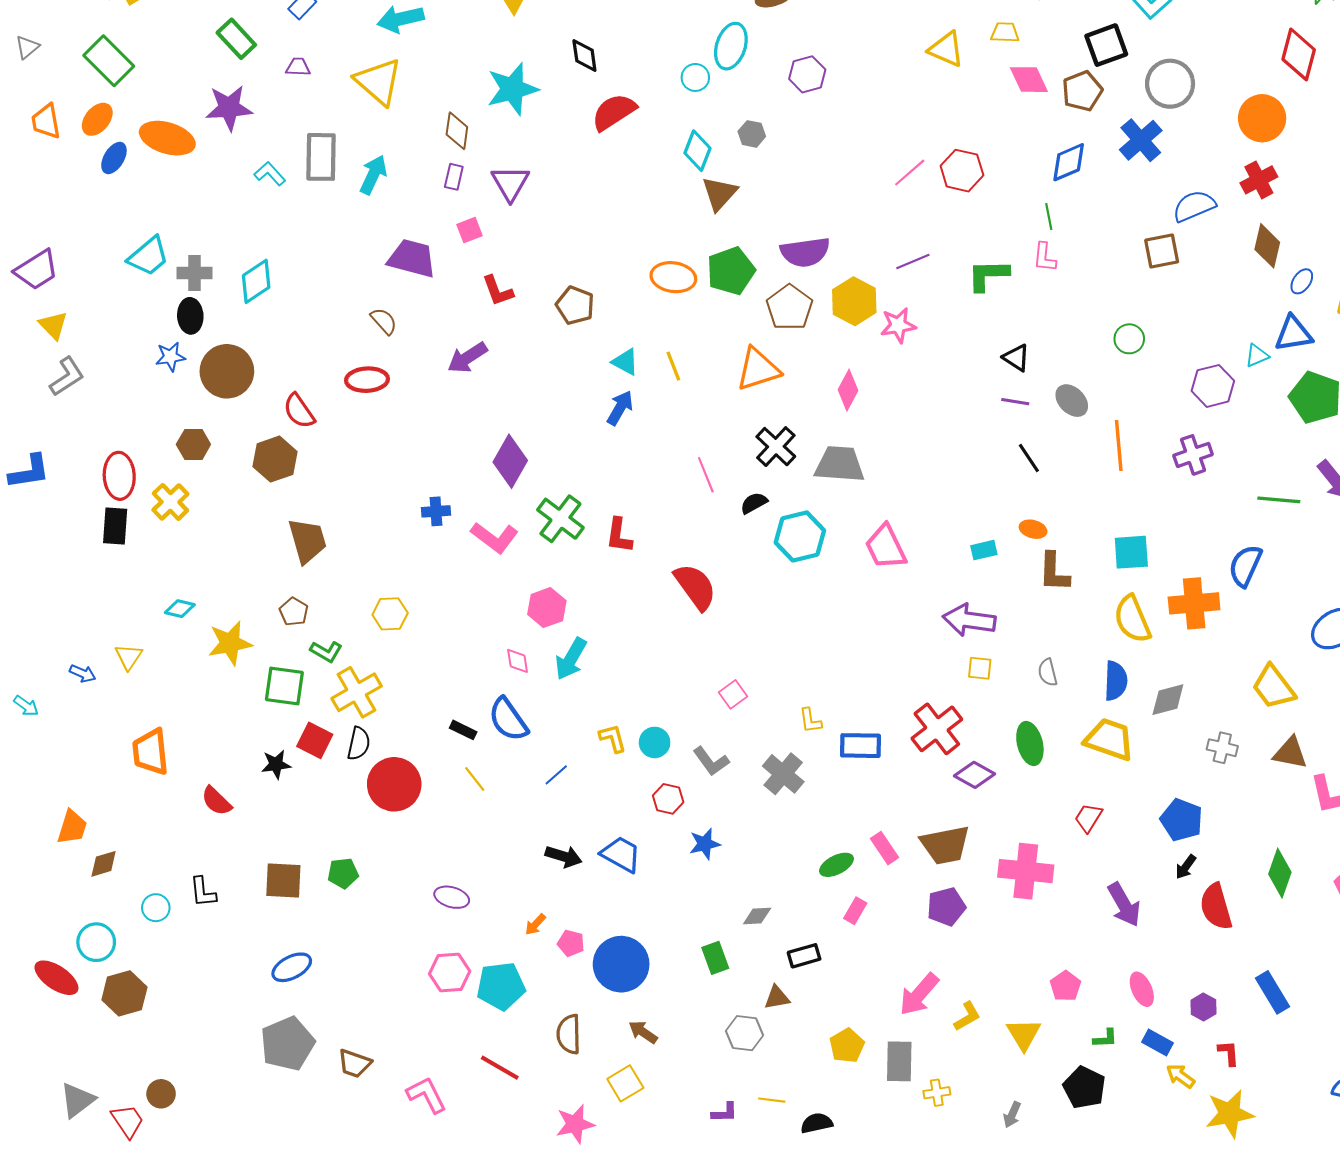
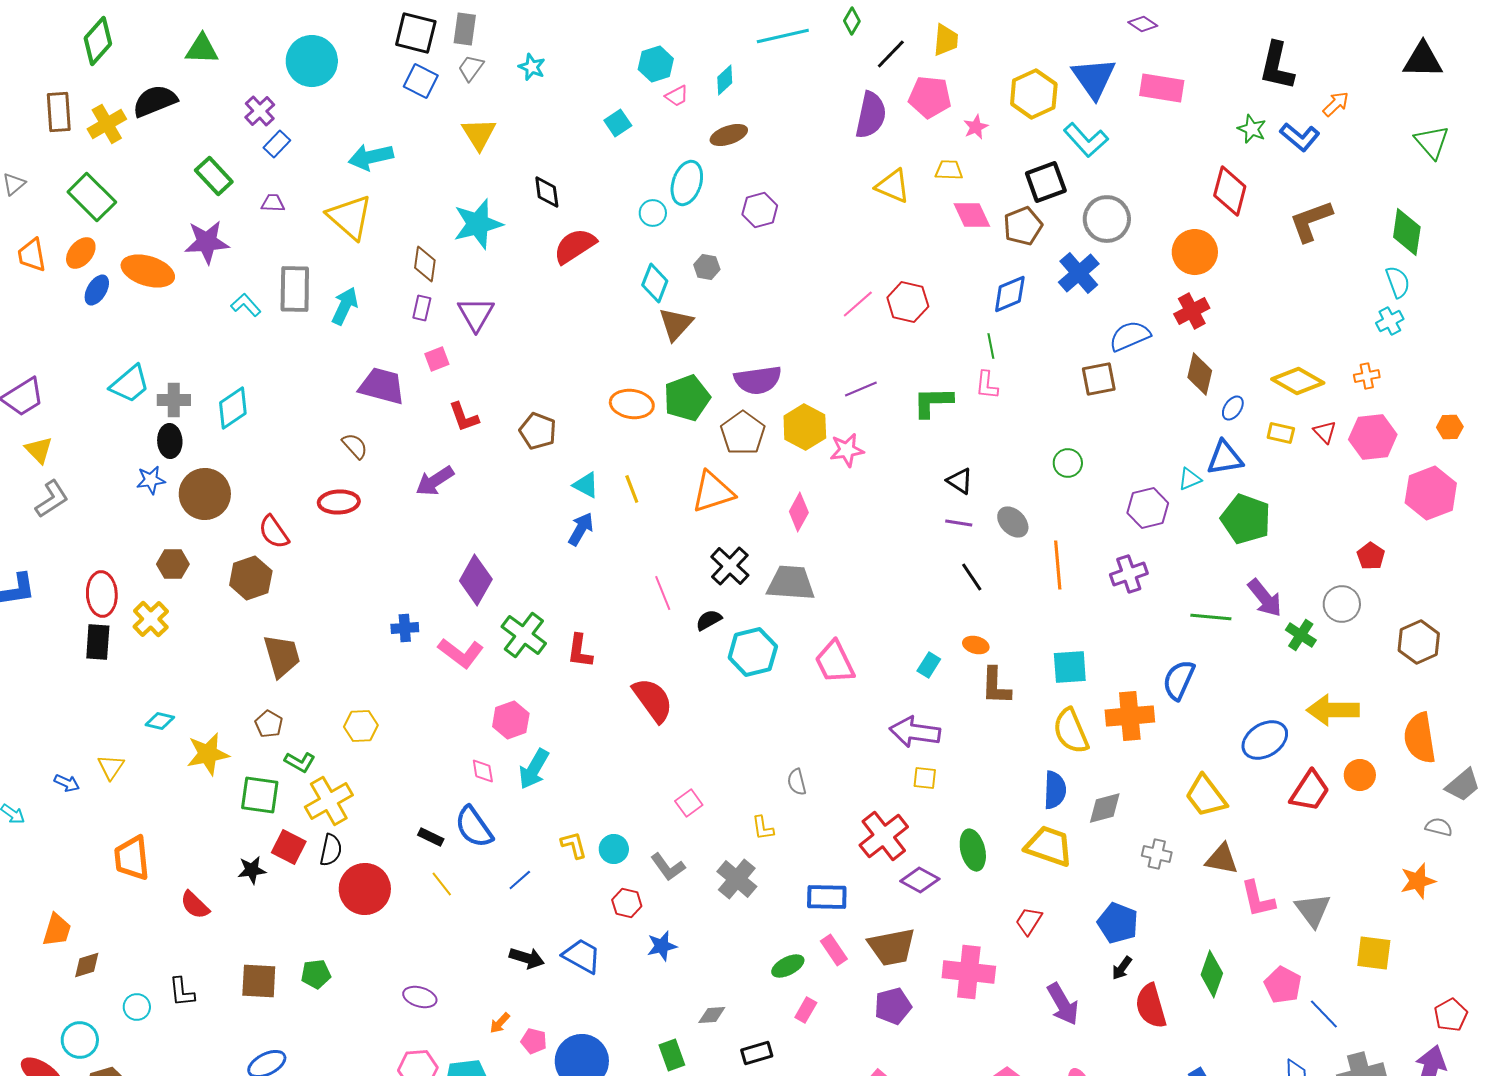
cyan rectangle: (984, 550) -> (929, 665), turned -45
gray semicircle: (1048, 672) -> (797, 782), moved
blue rectangle: (861, 746) -> (827, 897), moved

